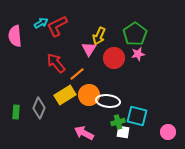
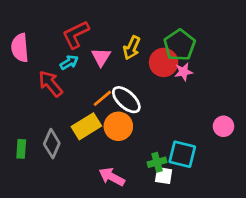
cyan arrow: (41, 23) -> (69, 62), moved
pink triangle: (89, 49) -> (101, 57), moved
red circle: (114, 58) -> (164, 62), moved
red arrow: (56, 63) -> (50, 84), moved
white ellipse: (108, 101) -> (126, 100), moved, turned 35
pink circle: (168, 132) -> (223, 126), moved

